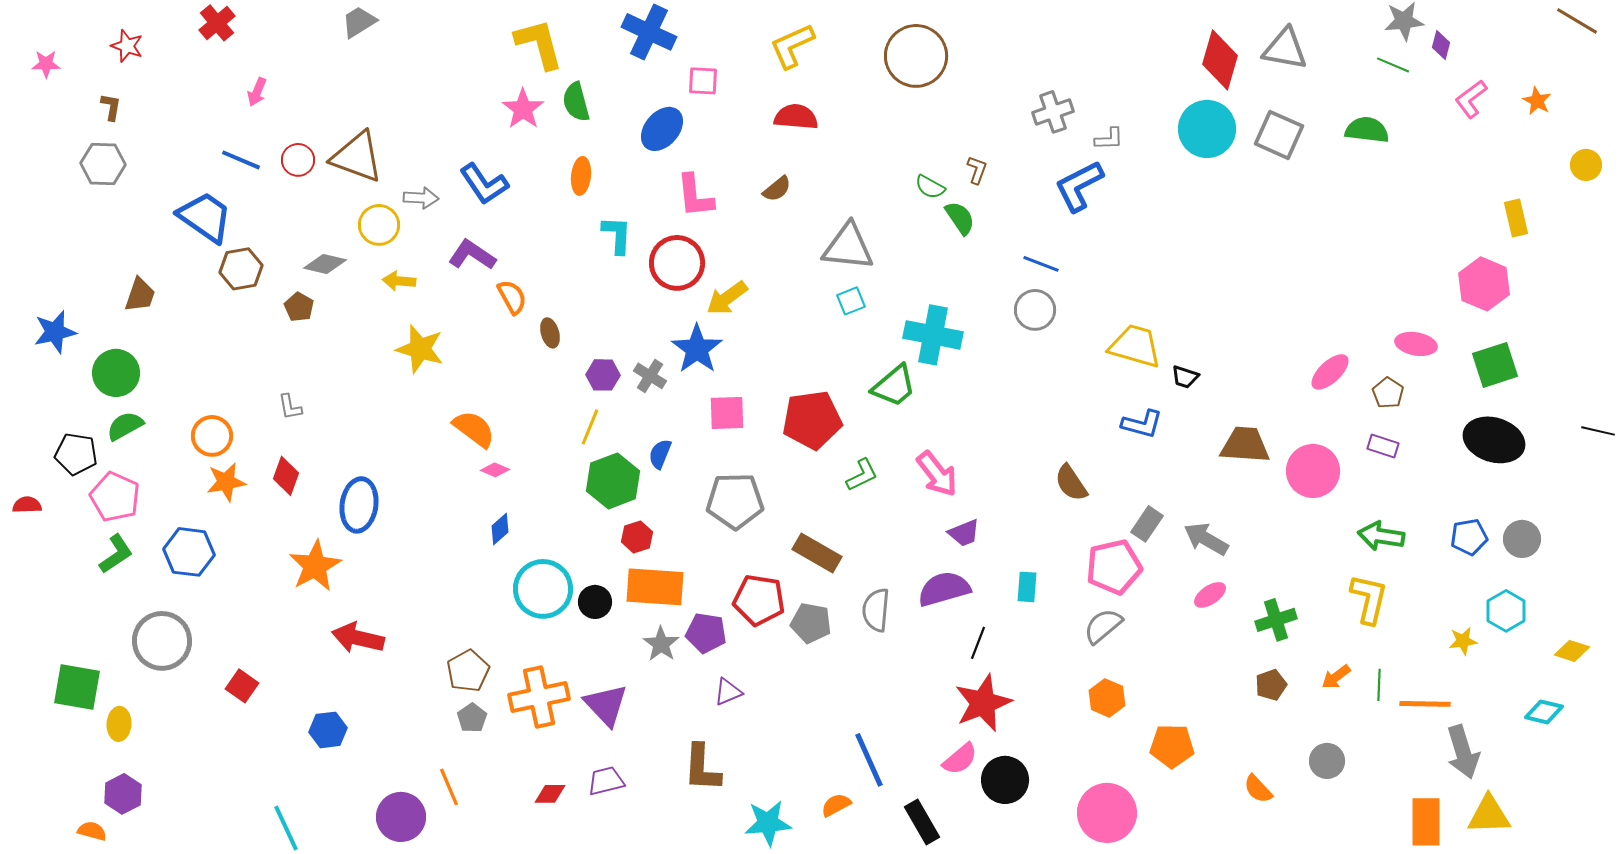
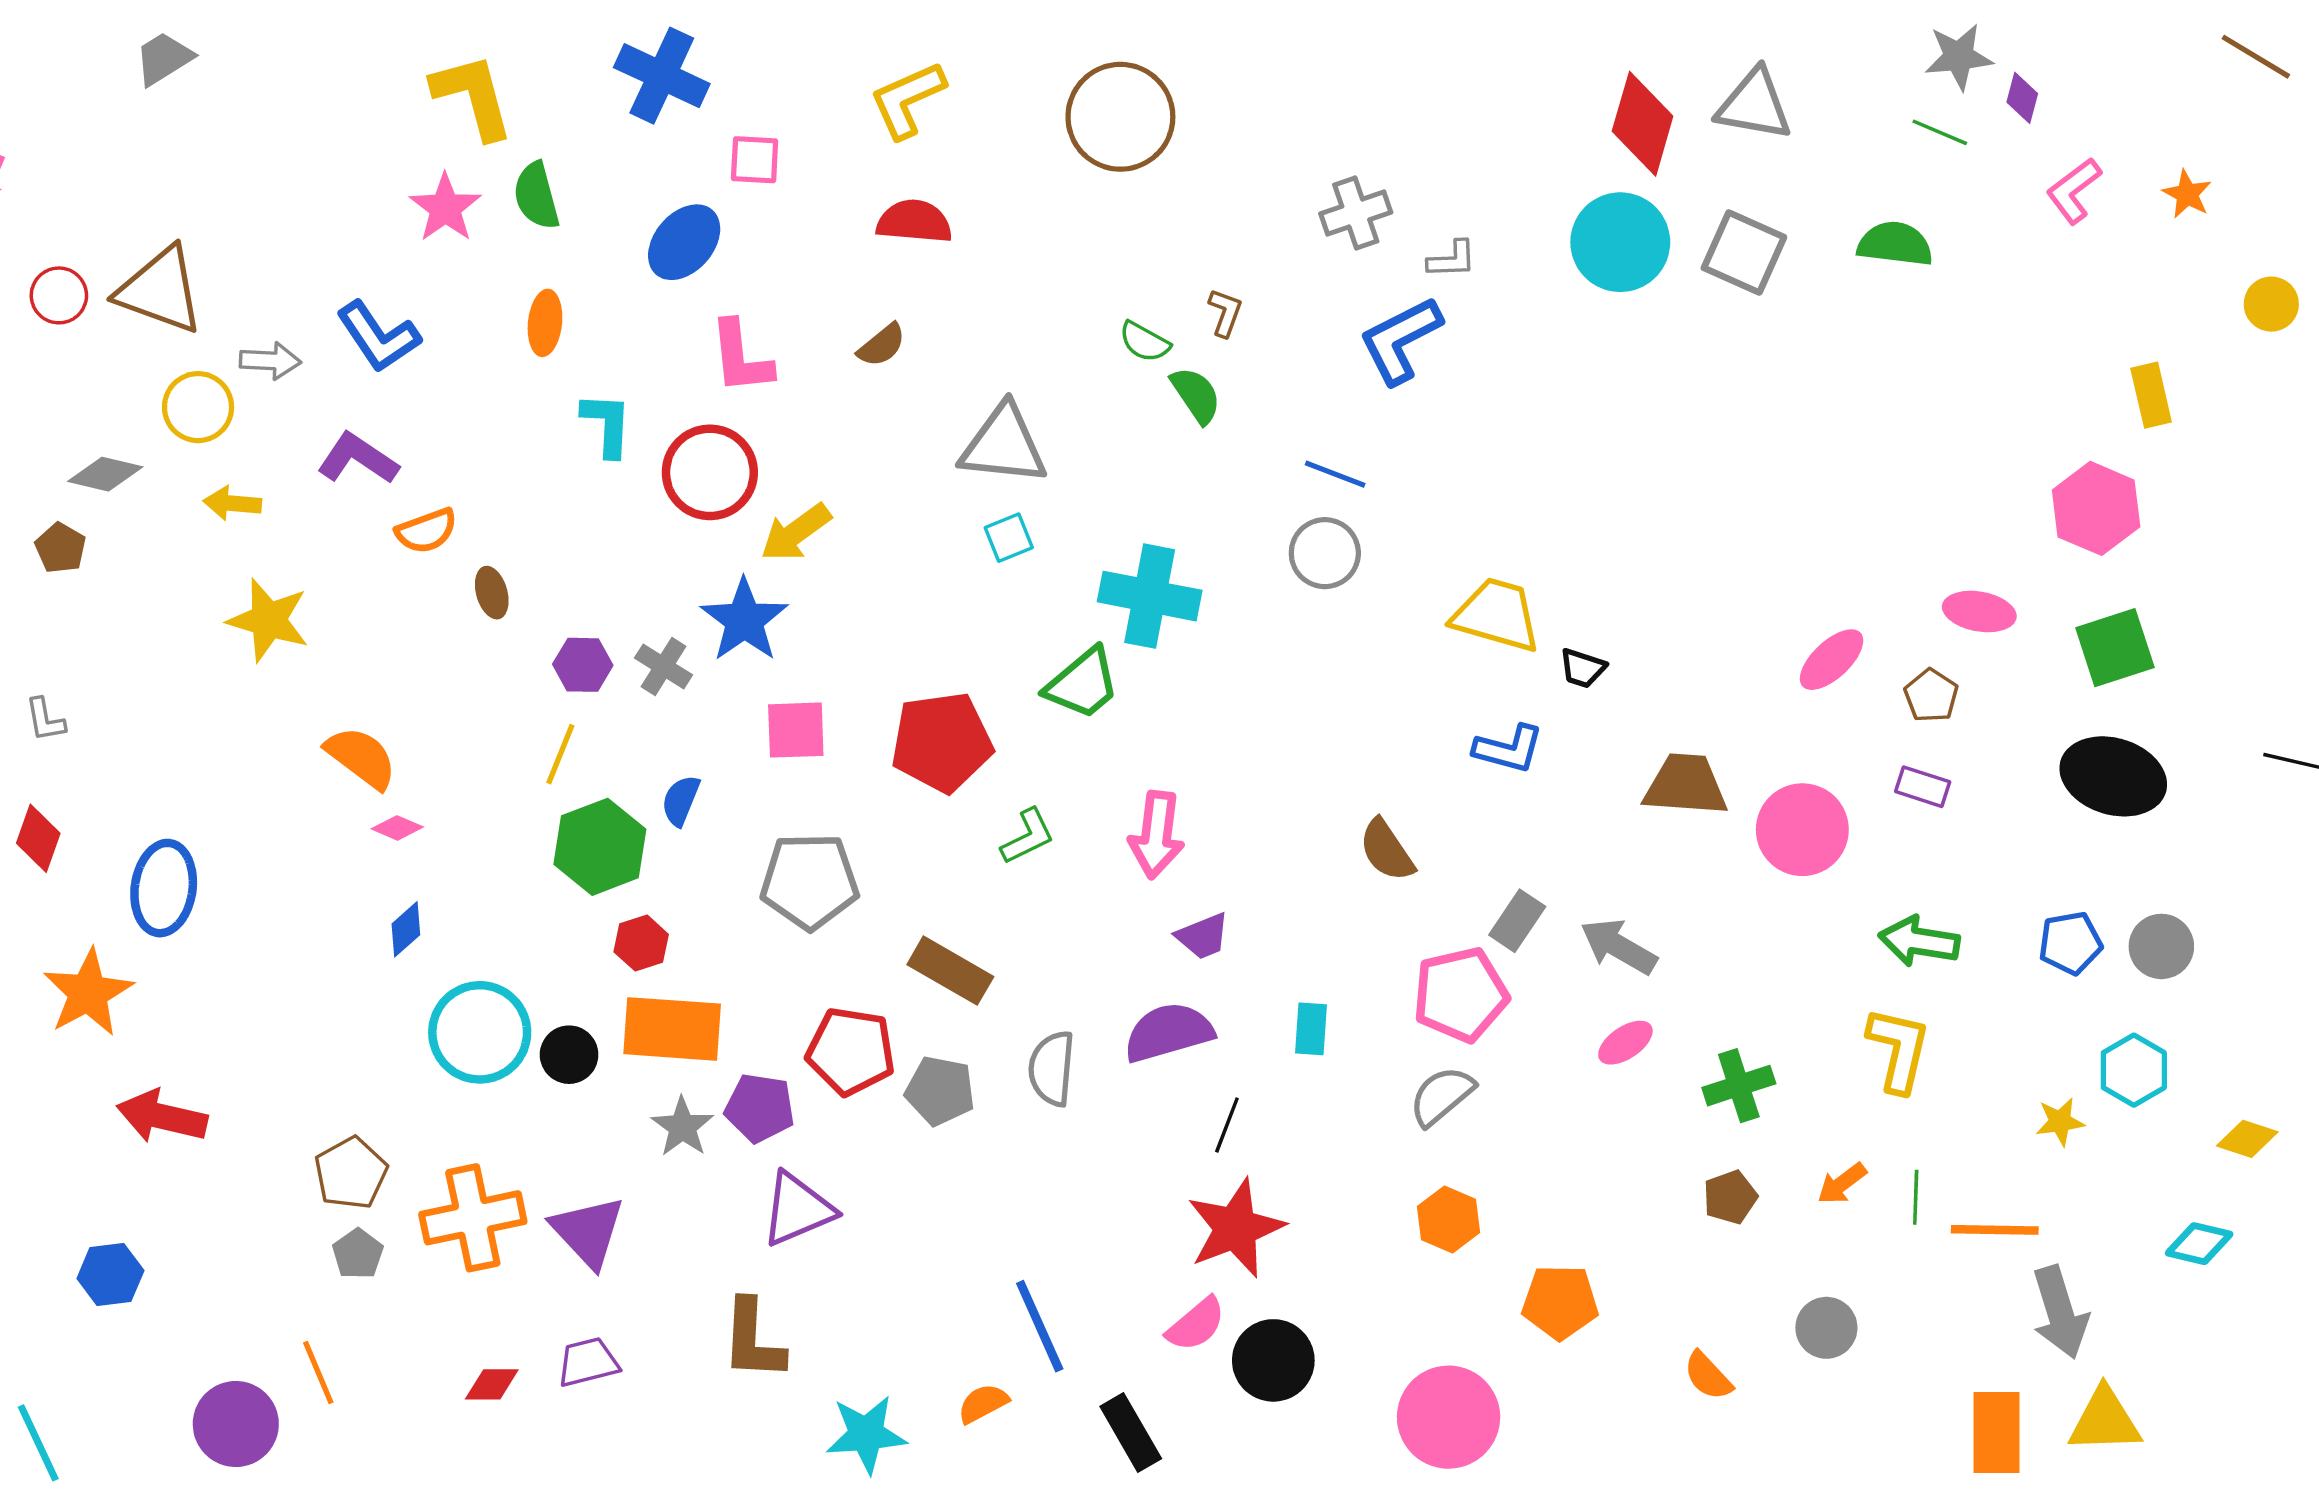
orange semicircle: (512, 297) -> (426, 531), turned 99
pink arrow: (937, 474) -> (1156, 835), turned 45
purple triangle: (728, 692) -> (797, 1209), size x1.6

